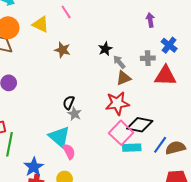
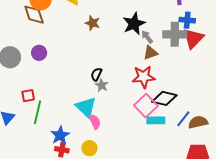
blue cross: (169, 45) -> (187, 20), moved, turned -35
black star: (105, 49) -> (134, 24), size x1.6
gray cross: (148, 58) -> (175, 34), size x1.6
red triangle: (165, 76) -> (193, 38), moved, turned -50

